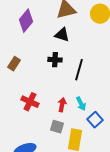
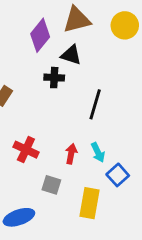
purple diamond: (26, 21) -> (40, 35), moved
black cross: (55, 60) -> (54, 78), moved
gray square: (57, 127) -> (51, 185), moved

